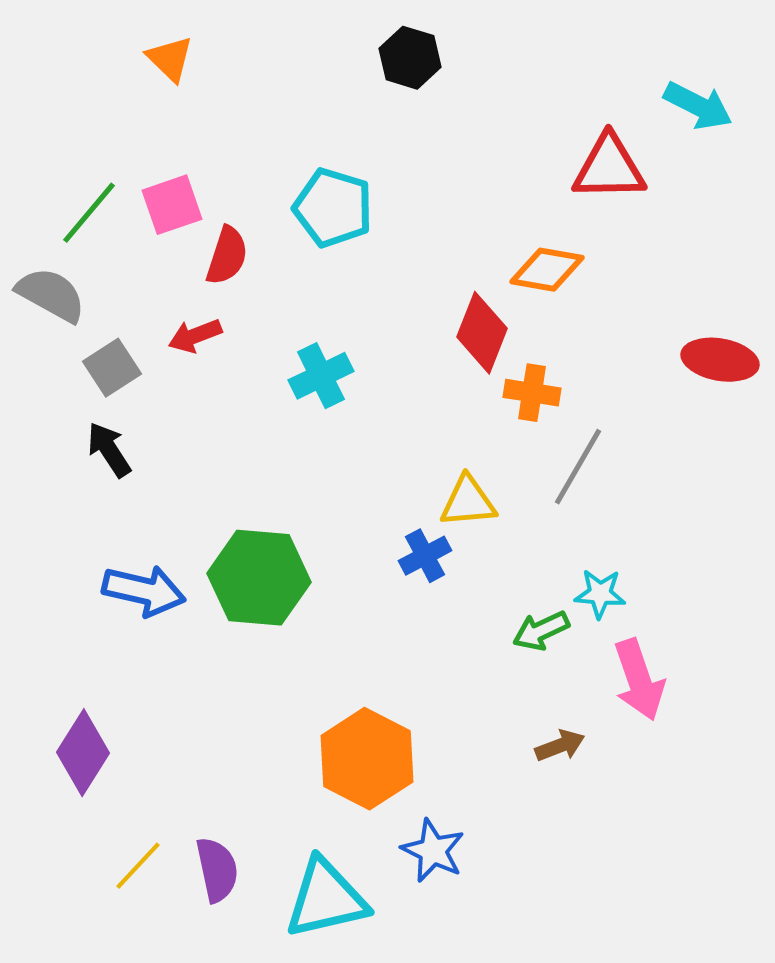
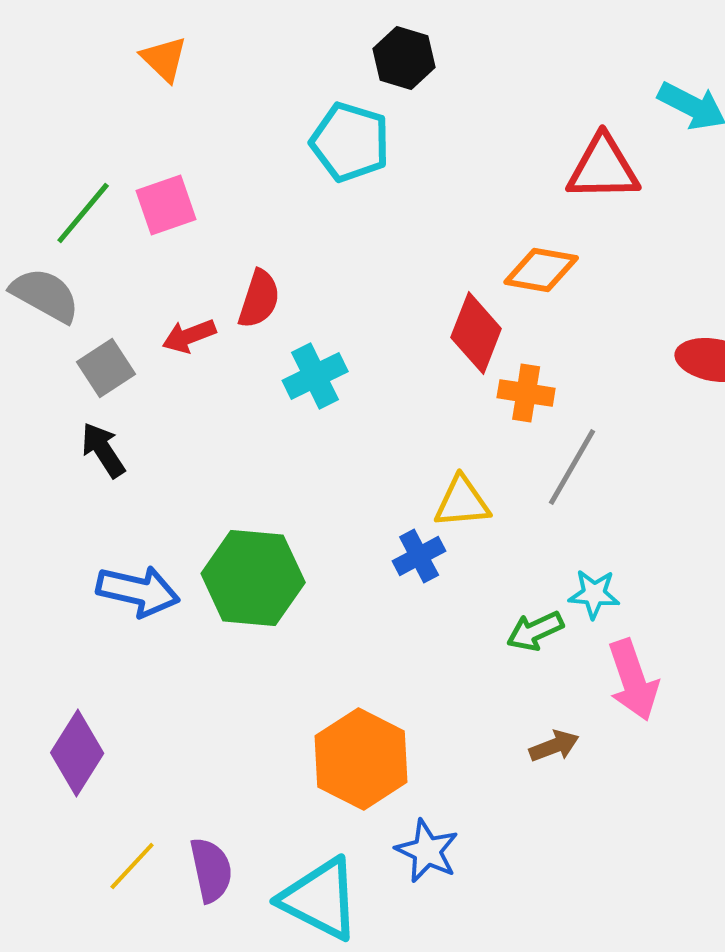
cyan pentagon: (333, 208) -> (350, 142), moved
red semicircle: (227, 256) -> (259, 299), moved
cyan triangle: (326, 899) -> (320, 899), turned 40

